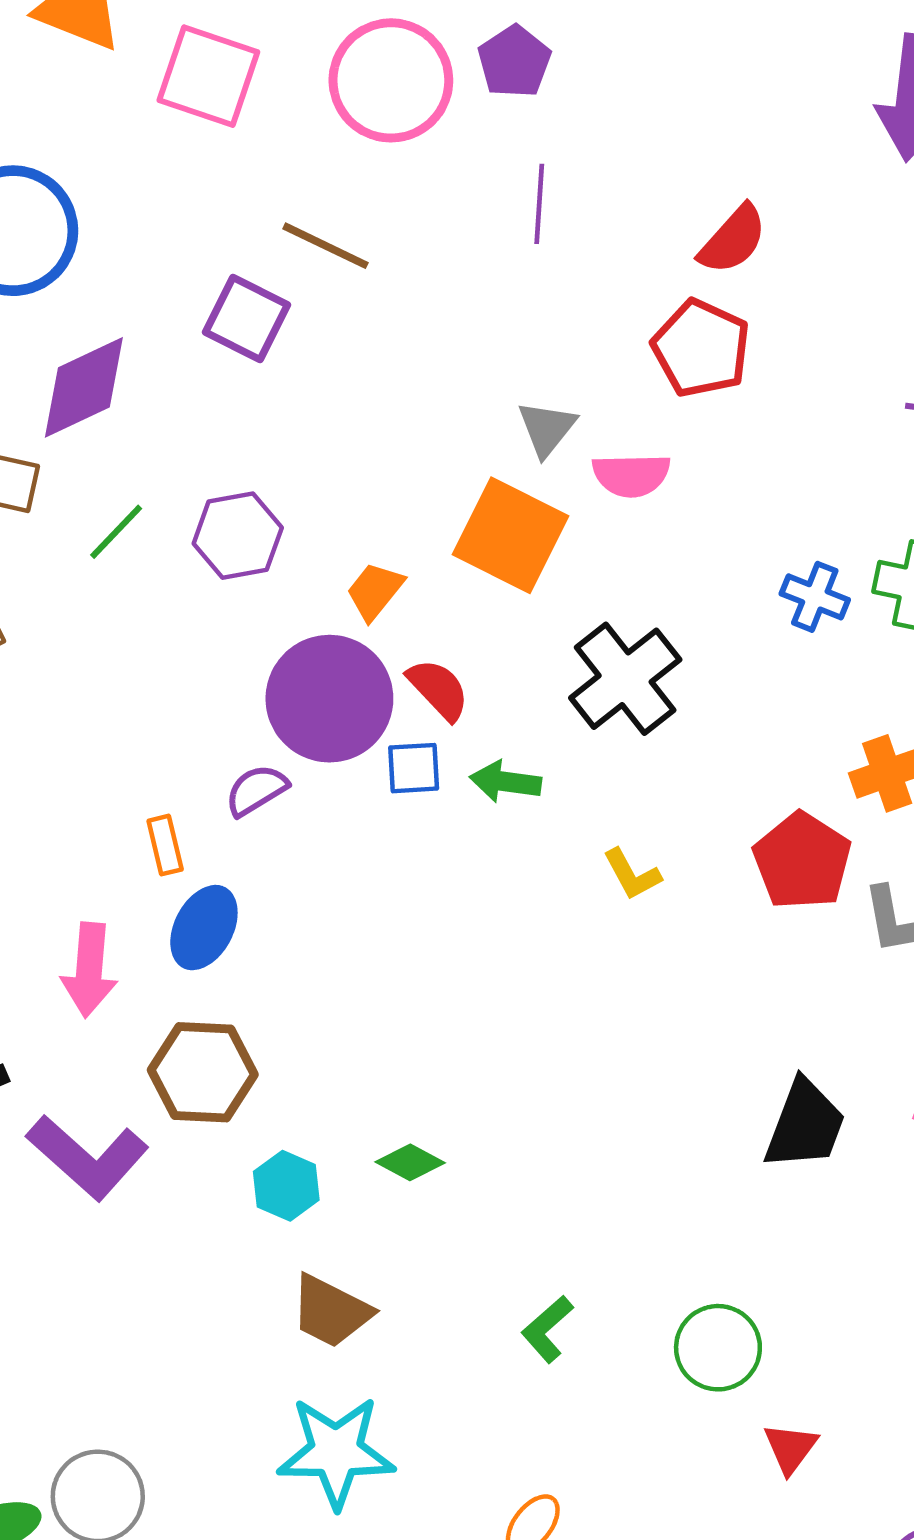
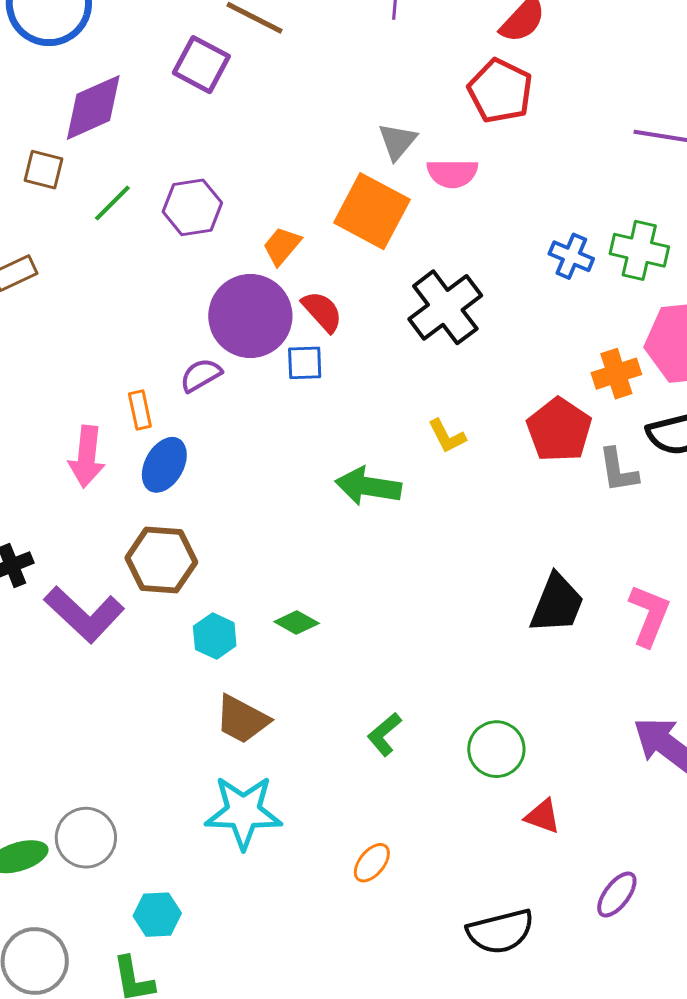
green arrow: (505, 782) -> (368, 486), moved, size x1.4
pink arrow: (89, 970) -> (87, 457), moved
red triangle: (790, 1448) -> (543, 816), turned -48

